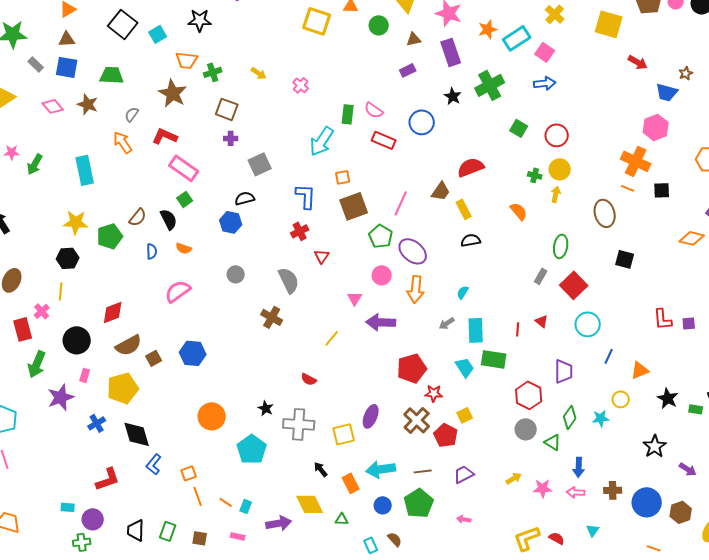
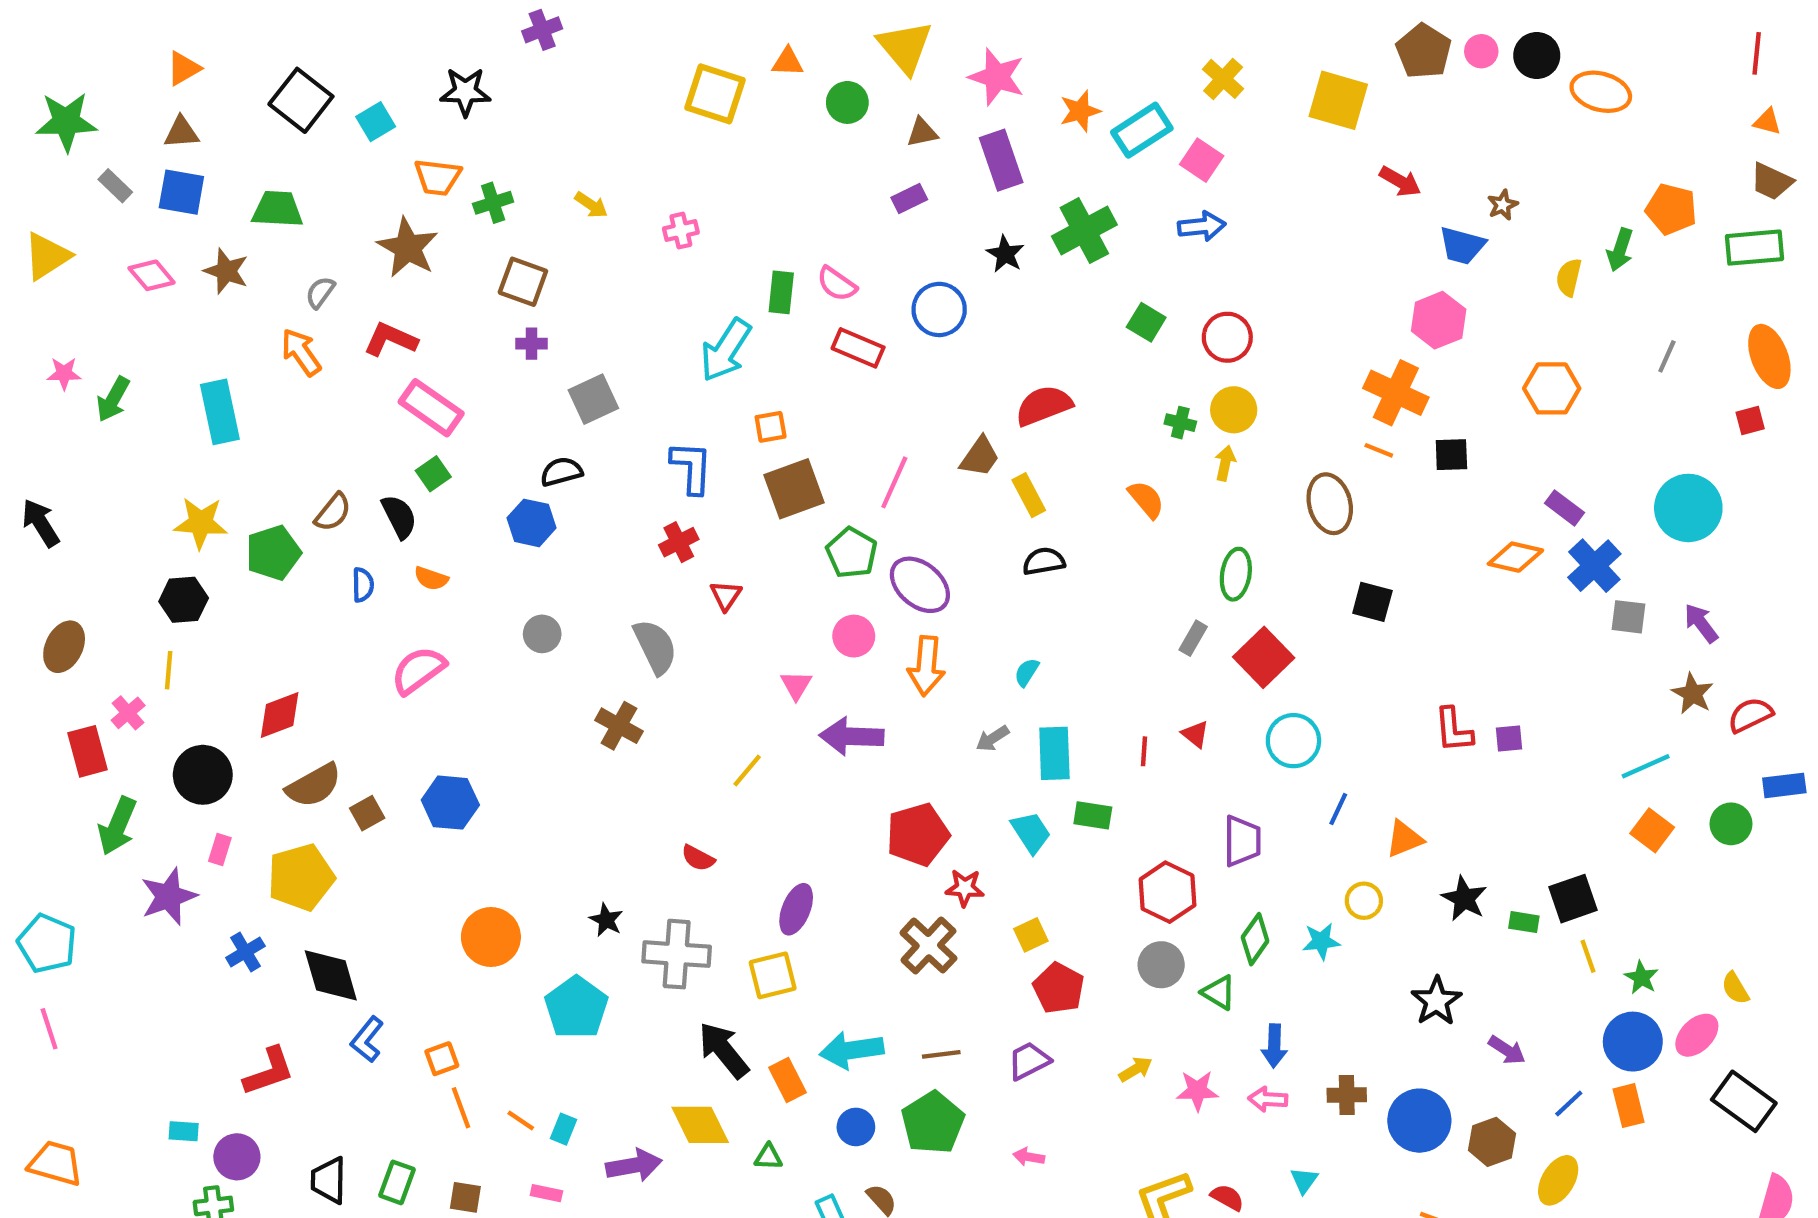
pink cross: (301, 85) -> (681, 231), turned 35
green rectangle: (494, 359) -> (1093, 815), size x0.7
purple ellipse: (371, 416) -> (796, 909), moved
red pentagon: (446, 435) -> (1059, 988), moved
black arrow: (321, 469) -> (724, 1050), size x1.8

